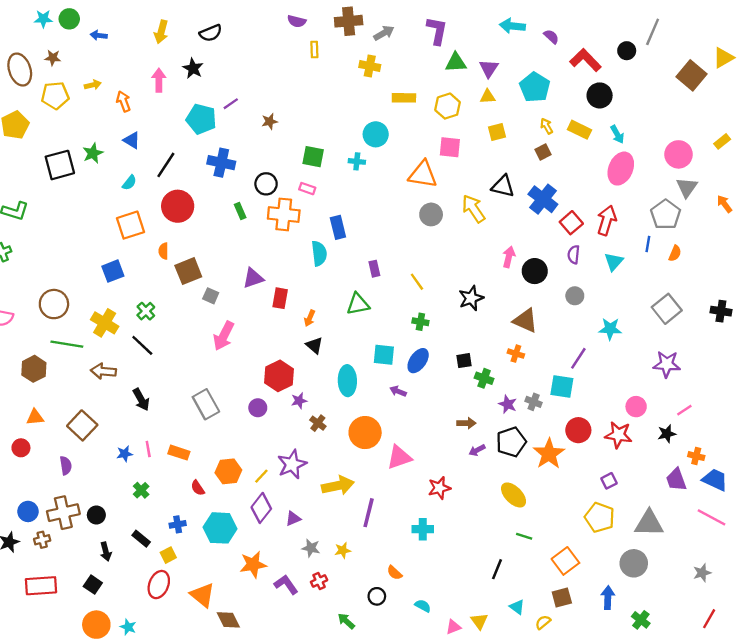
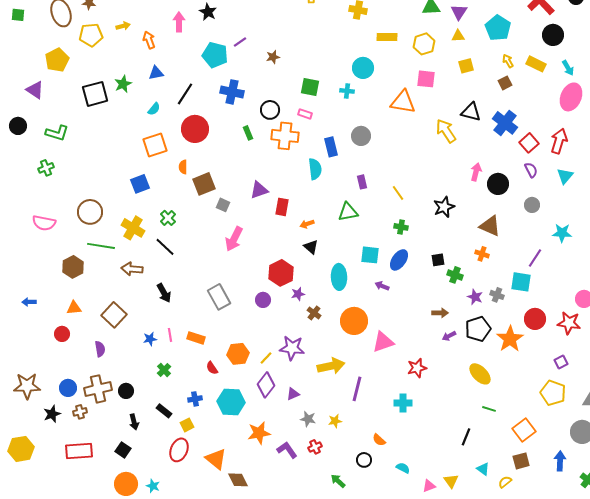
blue triangle: (132, 140) -> (156, 73), turned -42
gray circle: (431, 214) -> (361, 136), moved
purple semicircle: (574, 255) -> (531, 170), turned 147
orange arrow: (310, 318) -> (307, 224), turned 48
purple star: (292, 464) -> (292, 348), turned 30

